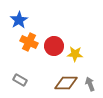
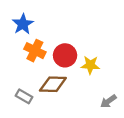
brown diamond: (66, 83) -> (53, 84), moved
gray arrow: (90, 84) -> (108, 101), turned -104

